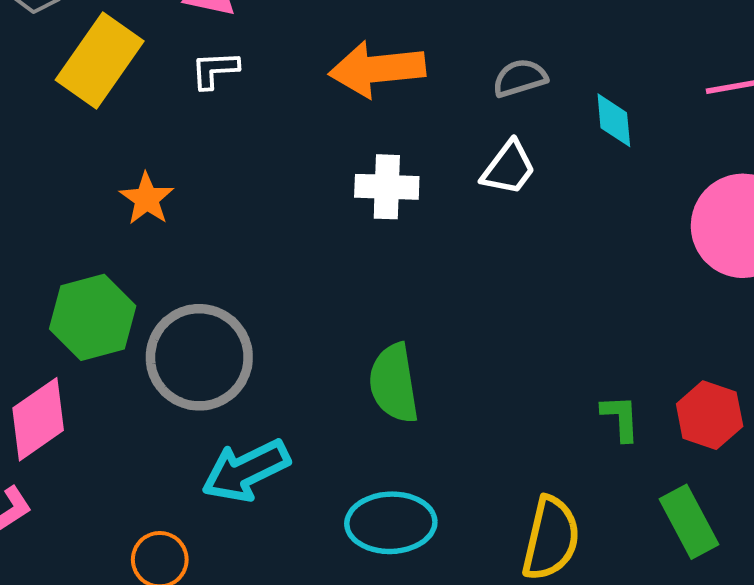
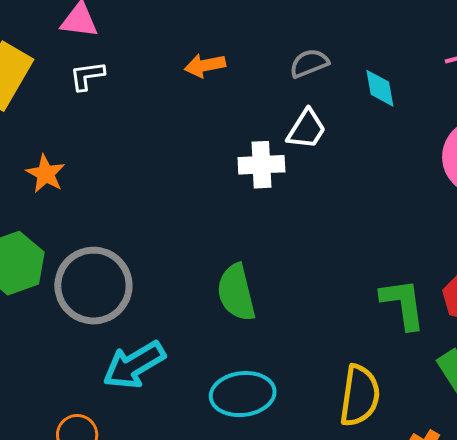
orange arrow: (377, 69) -> (205, 65), size x0.6
white cross: (387, 187) -> (261, 165), moved
green L-shape: (620, 418) -> (403, 304), size x1.5

